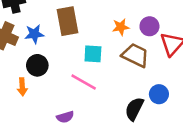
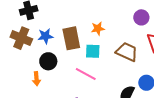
brown rectangle: (68, 21) -> (71, 38), moved
purple circle: (149, 26) -> (141, 17), moved
orange star: (121, 27) -> (98, 28), moved

